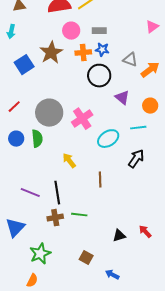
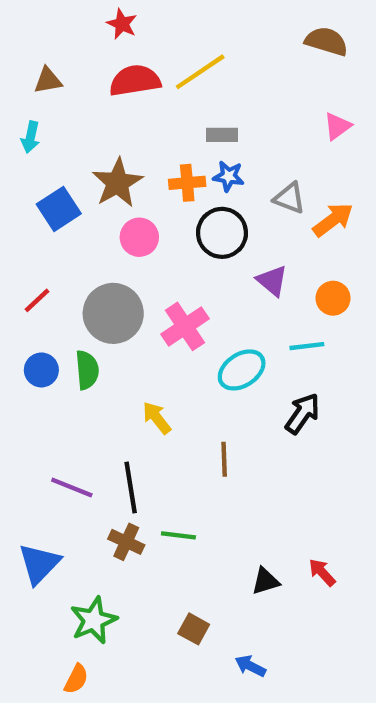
pink circle: (71, 31) -> (139, 237), moved
brown cross: (55, 218) -> (126, 542), turned 35

